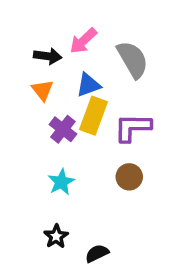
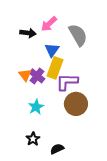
blue triangle: (88, 85) -> (52, 50), turned -35
orange triangle: (43, 90) -> (25, 75), moved
purple L-shape: (133, 128) -> (67, 82), moved
brown circle: (129, 177) -> (76, 104), size x1.5

